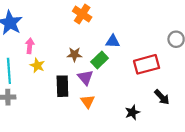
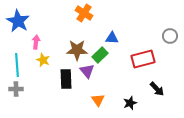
brown star: (74, 55) -> (77, 50), size x1.5
orange triangle: (88, 101) -> (98, 100), moved

